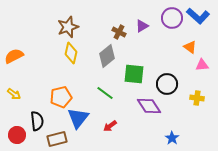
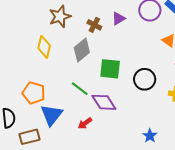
brown star: (68, 27) -> (60, 17), moved
orange pentagon: (61, 97) -> (34, 93), turned 30
purple diamond: (149, 106) -> (104, 102), moved

